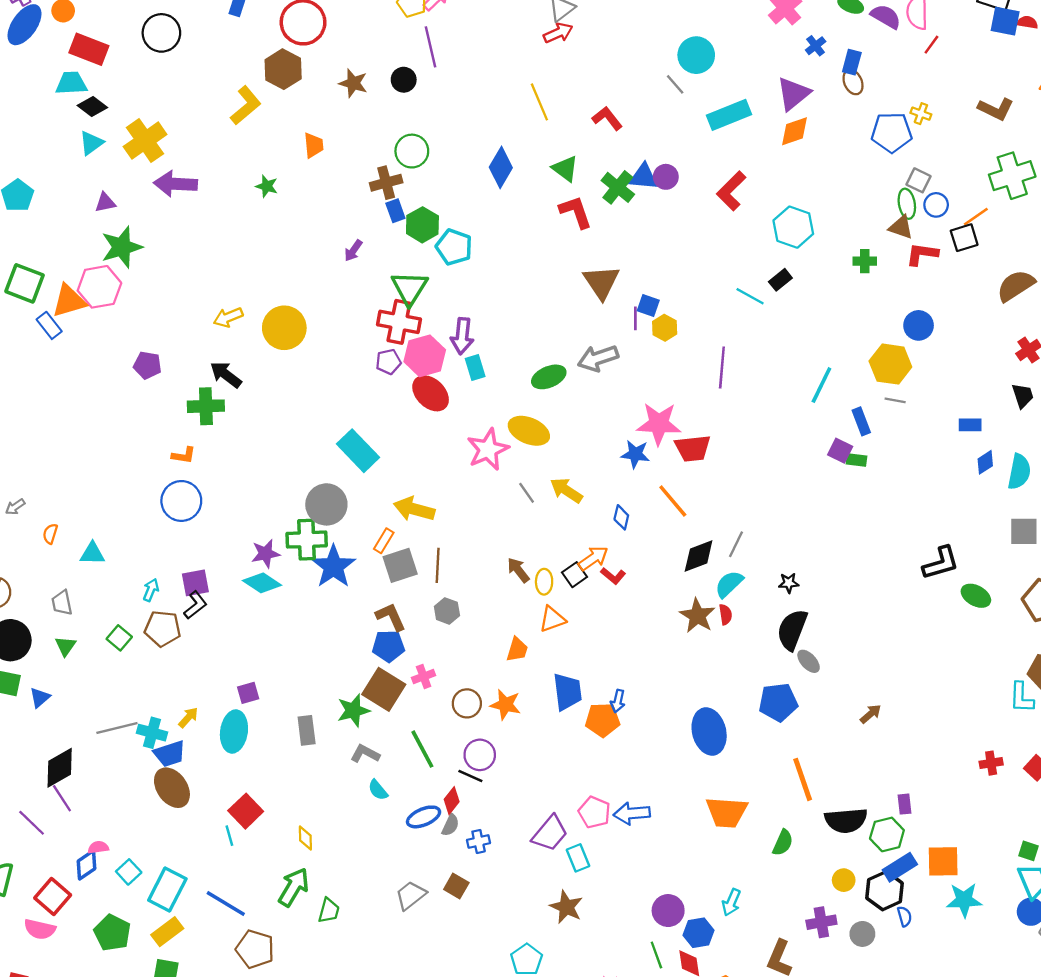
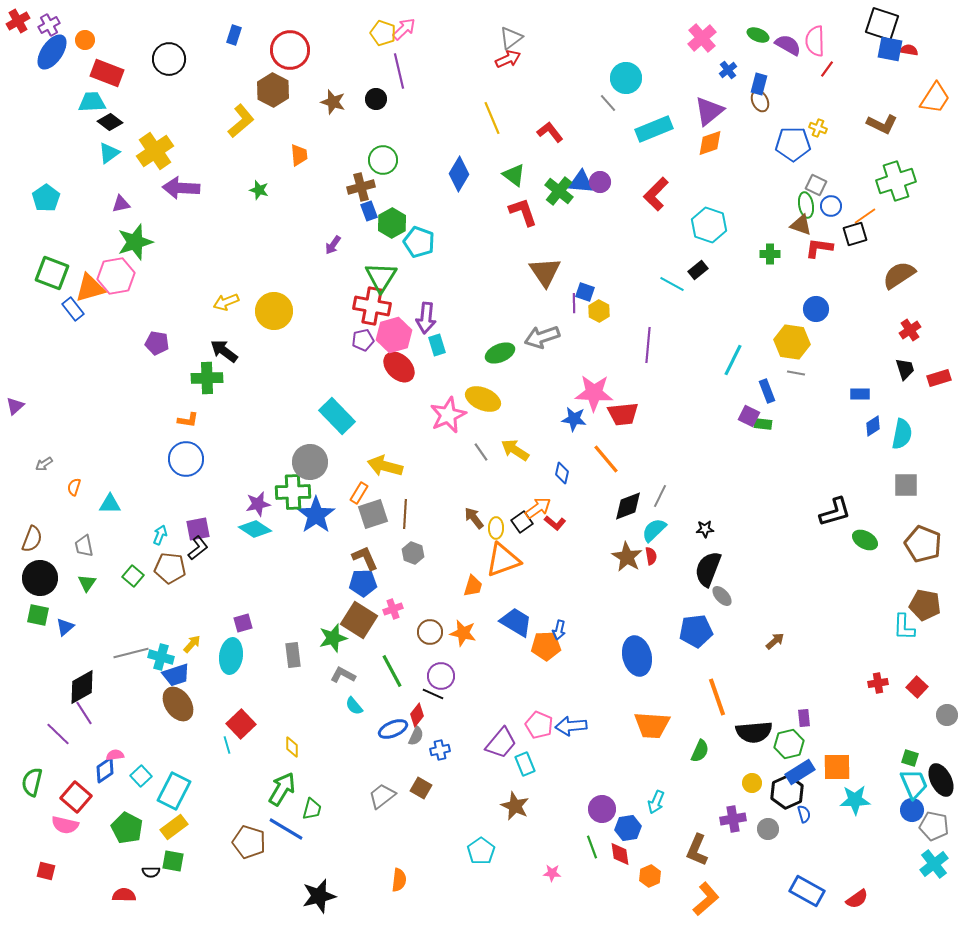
orange triangle: (552, 619) -> (503, 560), size x1.5
blue trapezoid: (567, 692) -> (516, 622), turned -52
blue line: (226, 904) -> (286, 829), moved

